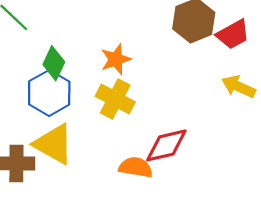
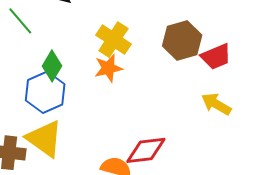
yellow cross: (115, 99) -> (113, 40), moved

